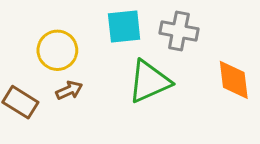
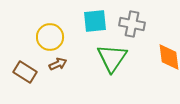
green triangle: (149, 81) -> (112, 58), turned -32

